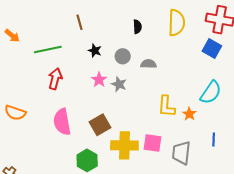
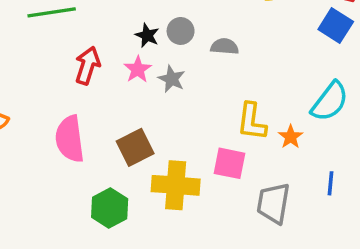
black star: (95, 51) -> (147, 35), moved
red arrow: (55, 79) -> (88, 66), moved
pink square: (153, 143) -> (229, 163), moved

